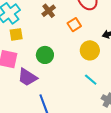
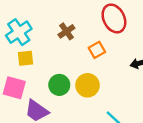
yellow circle: (90, 50) -> (87, 85), moved

